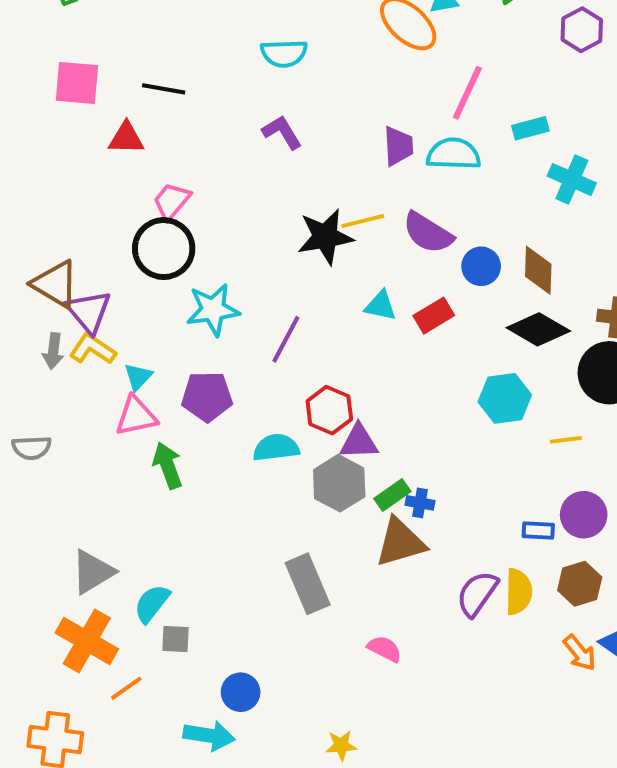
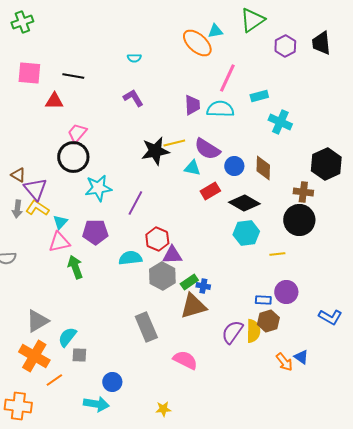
cyan semicircle: (284, 53) -> (134, 58), size x0.6
brown triangle: (55, 284) -> (18, 175), size x0.6
cyan triangle: (381, 306) -> (192, 168), moved
black diamond: (538, 329) -> (244, 203), moved
brown hexagon: (580, 584) -> (268, 321), moved
pink semicircle: (384, 649) -> (185, 360), size x1.4

